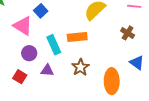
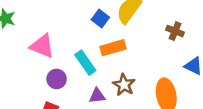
blue square: (41, 11) -> (100, 18), moved
purple triangle: (47, 70) -> (97, 96), moved

